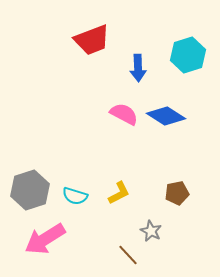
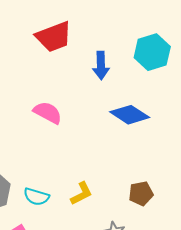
pink semicircle: (124, 114) -> (48, 113), moved

